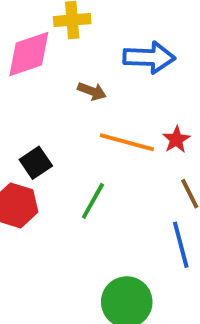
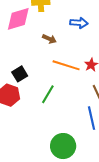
blue arrow: (149, 57) -> (79, 23), size x0.7

